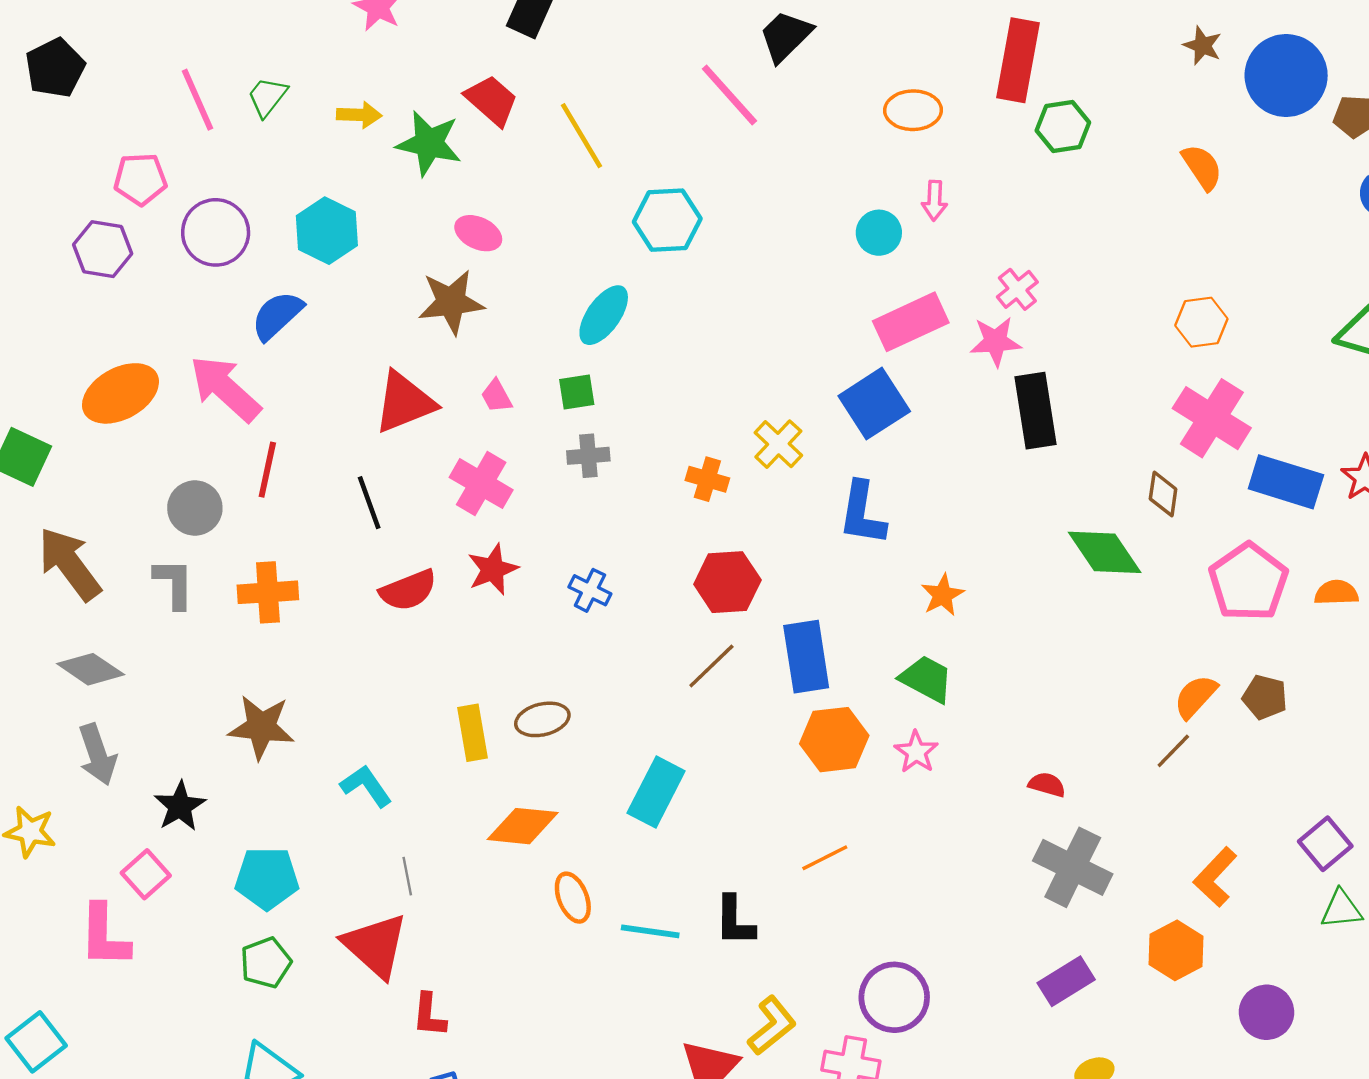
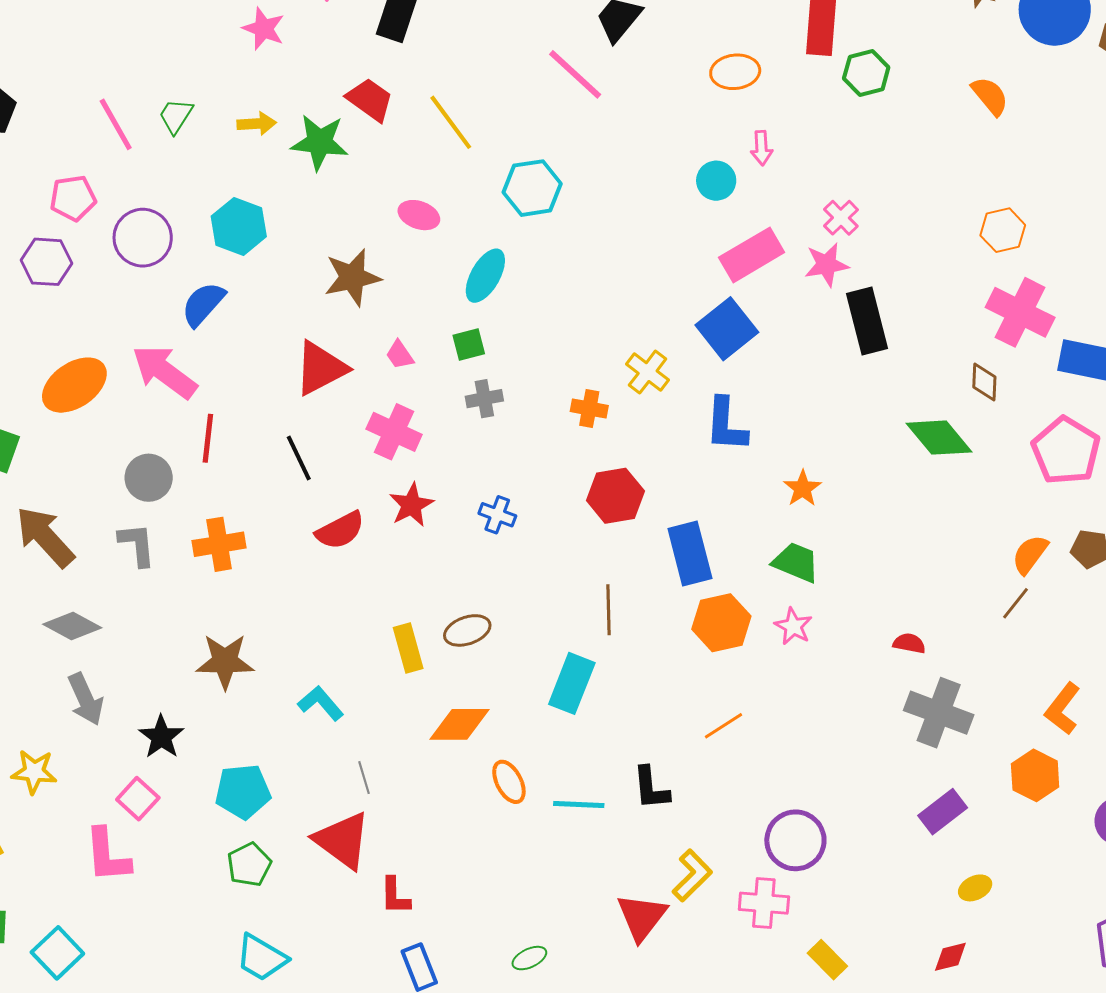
pink ellipse: (478, 233) -> (419, 215), moved
brown line: (711, 666) -> (608, 610), moved, turned -42

